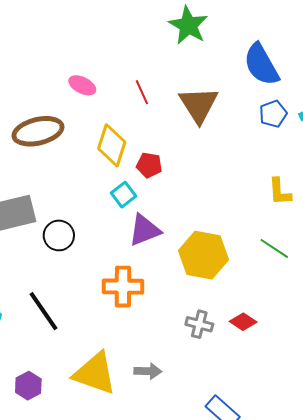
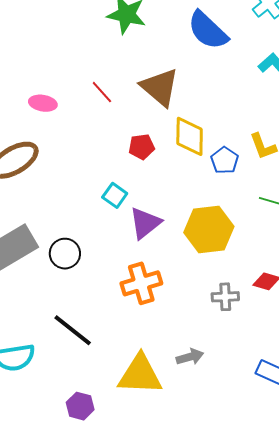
blue pentagon: (273, 114) -> (225, 160), moved
yellow diamond: (112, 145) -> (190, 136), moved
red pentagon: (149, 165) -> (142, 147), moved

